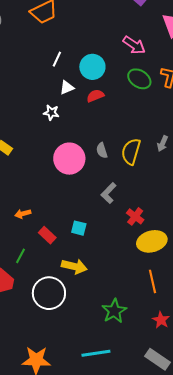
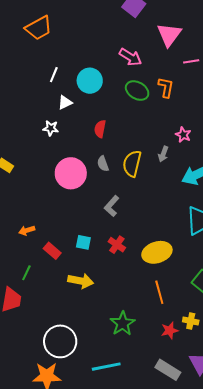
red semicircle: (95, 96) -> (100, 129), moved, turned -54
red cross: (135, 216) -> (117, 245), moved
white circle: (49, 293) -> (60, 341), moved
red star: (161, 320) -> (170, 330), turned 30

